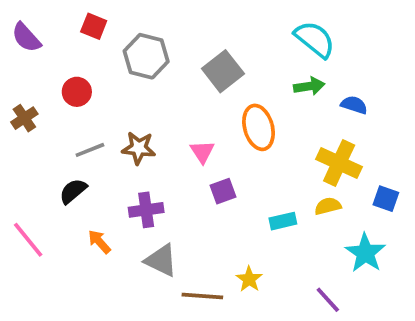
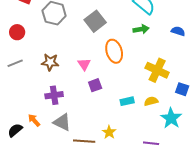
blue semicircle: (354, 105) -> (178, 31), moved
gray line: (90, 150) -> (15, 63), moved
black semicircle: (73, 191) -> (15, 130), moved
yellow semicircle: (328, 206) -> (151, 101), moved
orange arrow: (99, 242) -> (34, 120), moved
purple line: (328, 300) -> (151, 143), turned -42

